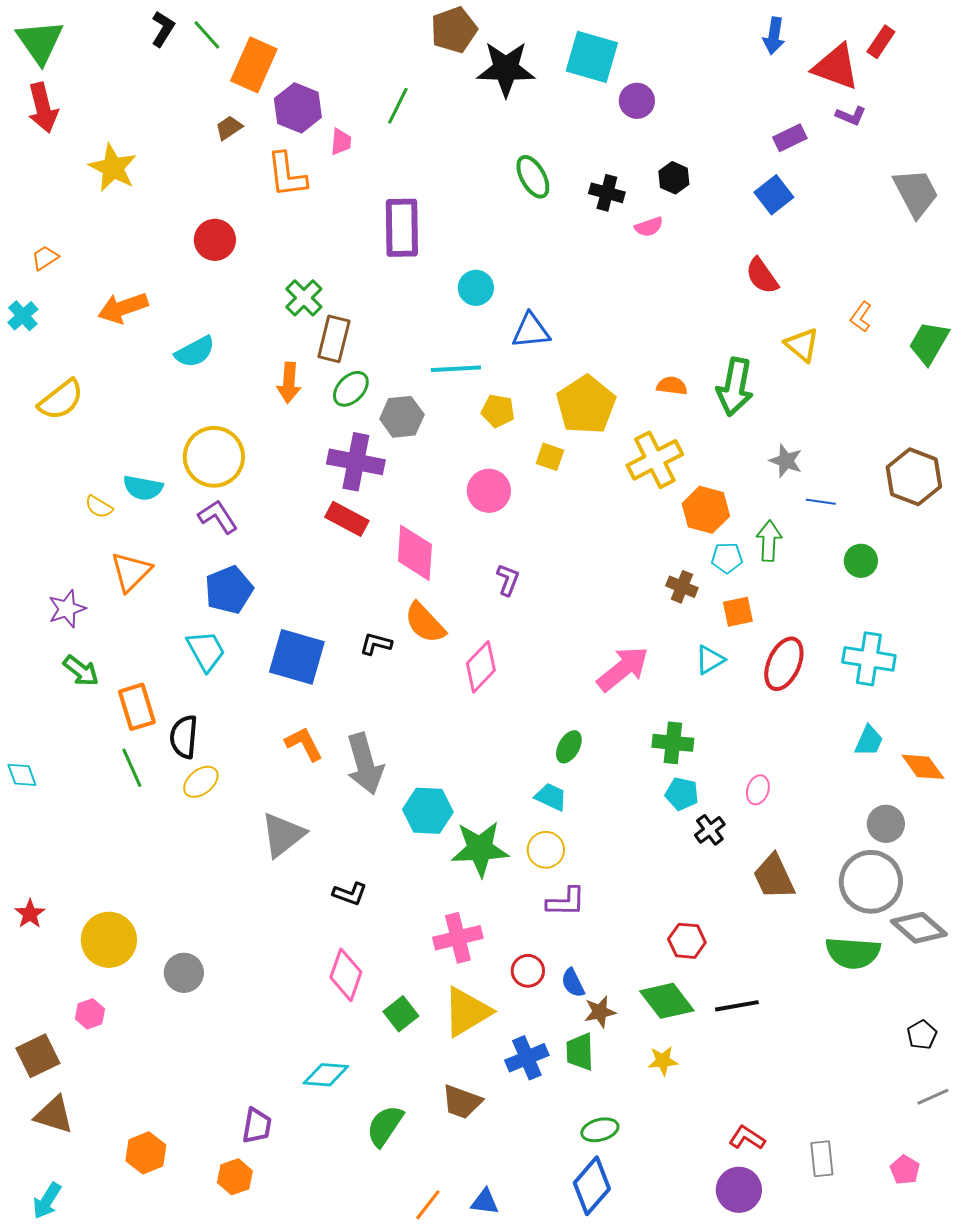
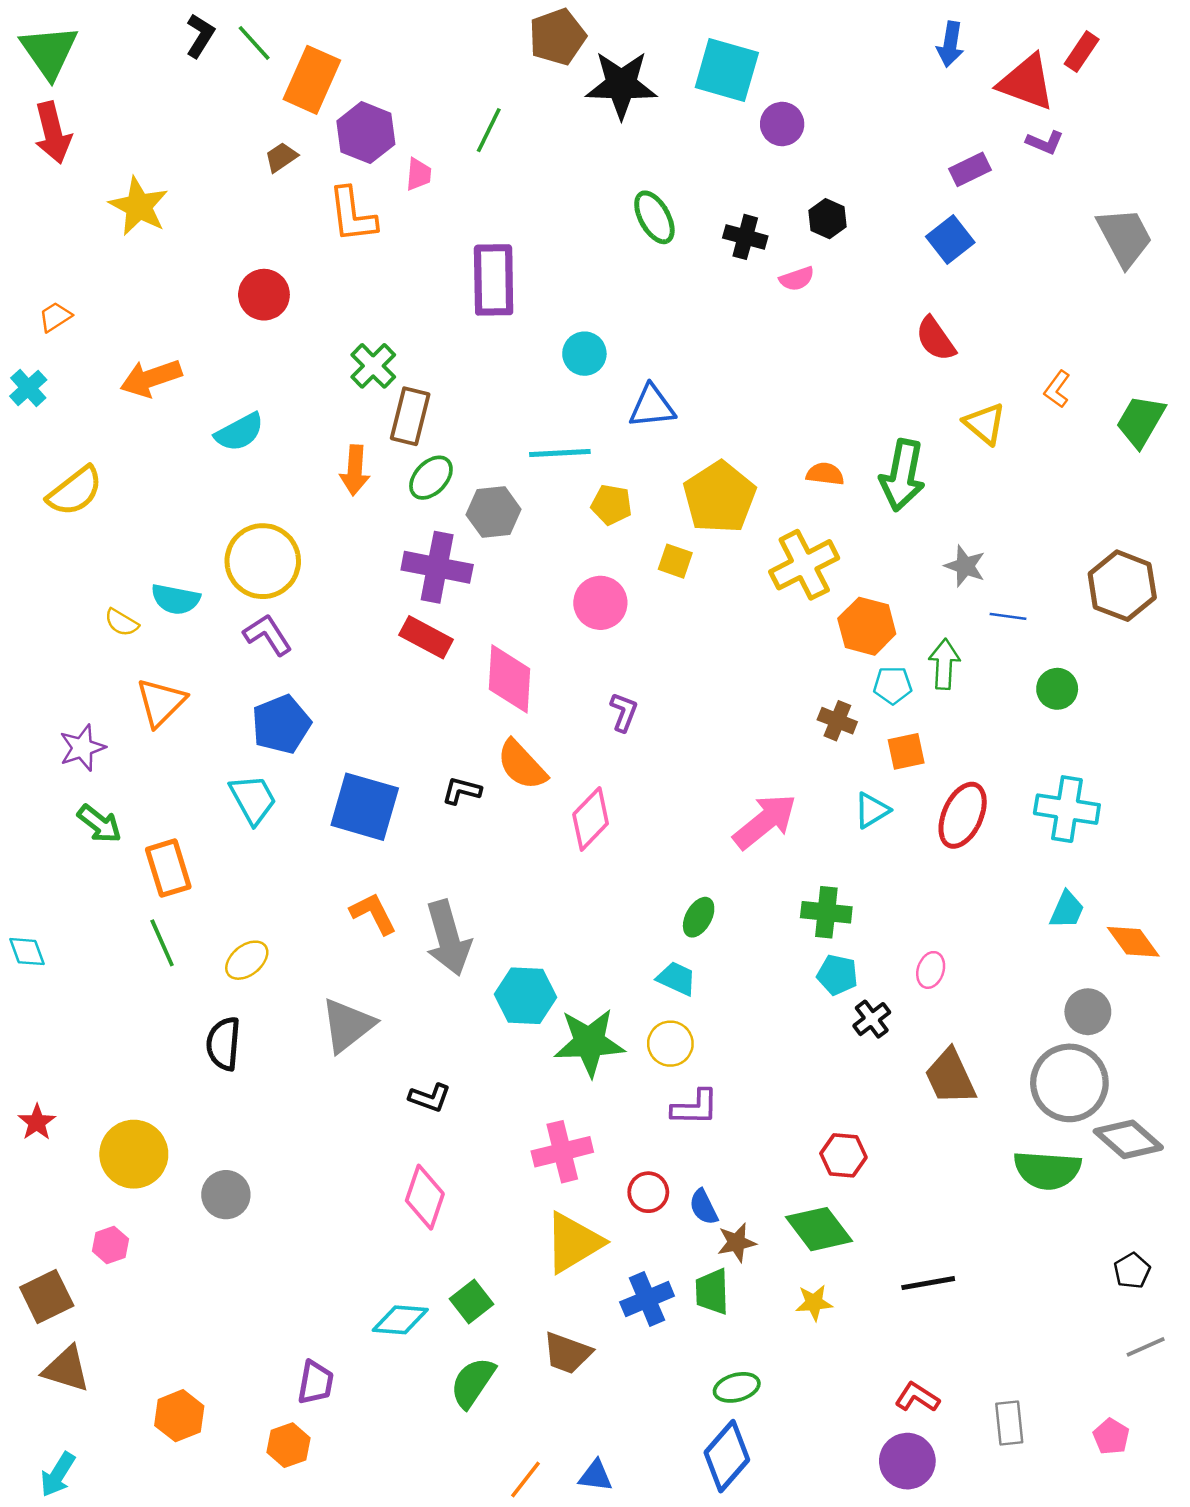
black semicircle: (184, 737) -> (223, 1044), moved
black line: (737, 1006) -> (928, 1283), moved
green square: (401, 1014) -> (471, 1301), moved

